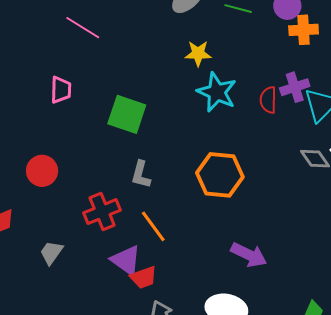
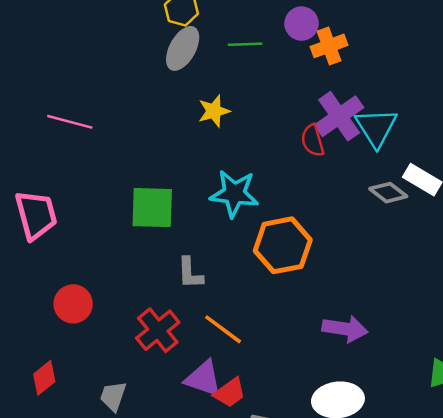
purple cross: (295, 87) -> (339, 116), size x1.4
pink trapezoid: (61, 90) -> (36, 215), moved, size x1.5
cyan star: (217, 92) -> (234, 194), moved

